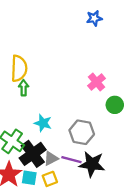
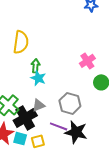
green arrow: (24, 88) -> (36, 66), moved
cyan star: (43, 123) -> (38, 78), moved
gray triangle: (51, 158) -> (39, 105), moved

